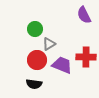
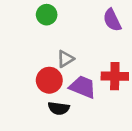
green circle: (35, 29) -> (47, 15), moved
black semicircle: (34, 84) -> (59, 108), moved

